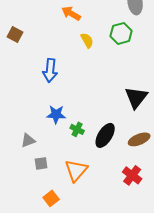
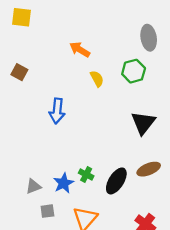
black triangle: (136, 97) -> (143, 123), moved
blue star: (56, 114) -> (64, 183), moved, turned -30
brown ellipse: (139, 139) -> (149, 169), moved

